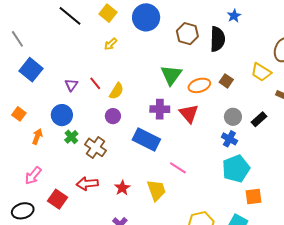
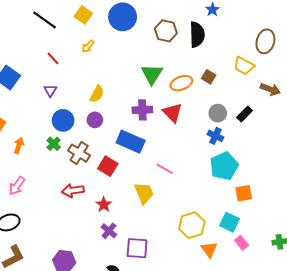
red line: (95, 83) -> (53, 58), moved
blue circle: (62, 115) -> (63, 120), moved
red star: (122, 188) -> (104, 205), moved
red square: (58, 199) -> (108, 166), moved

